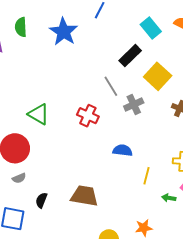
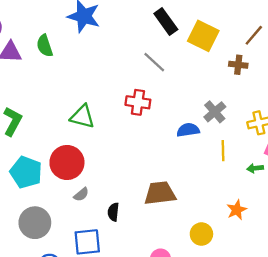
green semicircle: (21, 27) -> (45, 46), moved
black rectangle: (130, 56) -> (166, 22), turned -65
gray cross: (134, 104) -> (215, 112), moved

